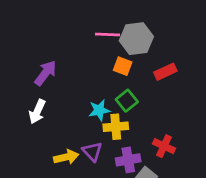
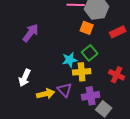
white arrow: (37, 112) -> (25, 78), moved
red cross: (164, 146) -> (117, 75), moved

